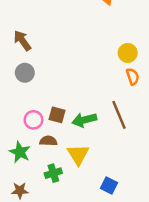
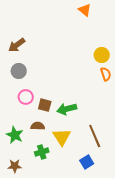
brown arrow: (22, 41) -> (17, 45), turned -90
brown line: (119, 115) -> (95, 136), moved
pink circle: (33, 120) -> (26, 97), moved
blue square: (109, 186) -> (87, 162), turned 32

